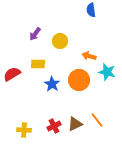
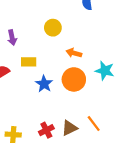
purple arrow: (35, 34) -> (12, 38), moved, turned -48
yellow circle: (60, 41) -> (53, 28), moved
orange arrow: (89, 56) -> (74, 53), moved

